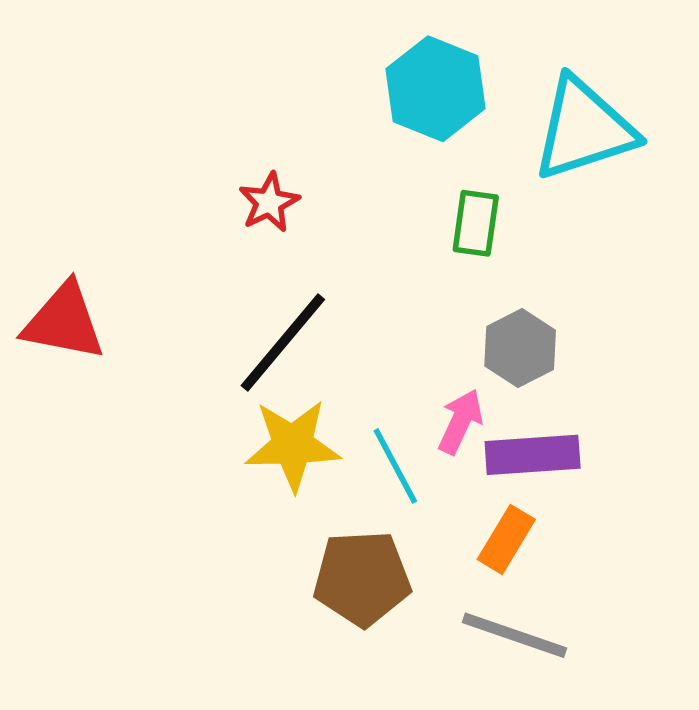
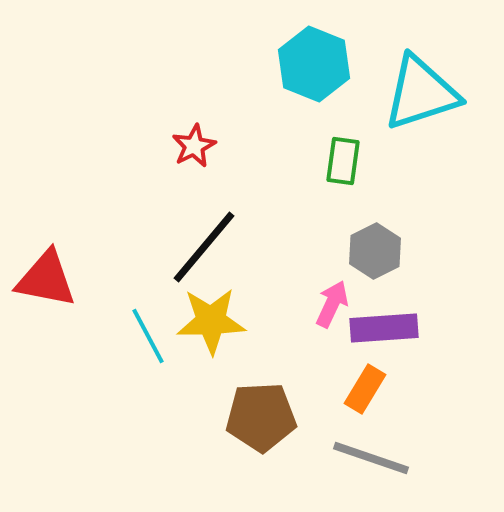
red triangle: (64, 322) -> (46, 279), moved
cyan line: (395, 466) -> (148, 336), moved

